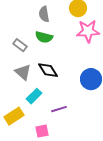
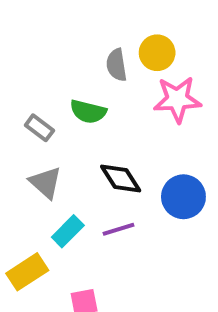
gray semicircle: (44, 14) -> (117, 65), moved
black diamond: (48, 70) -> (121, 179), moved
purple line: (59, 109) -> (119, 229), moved

